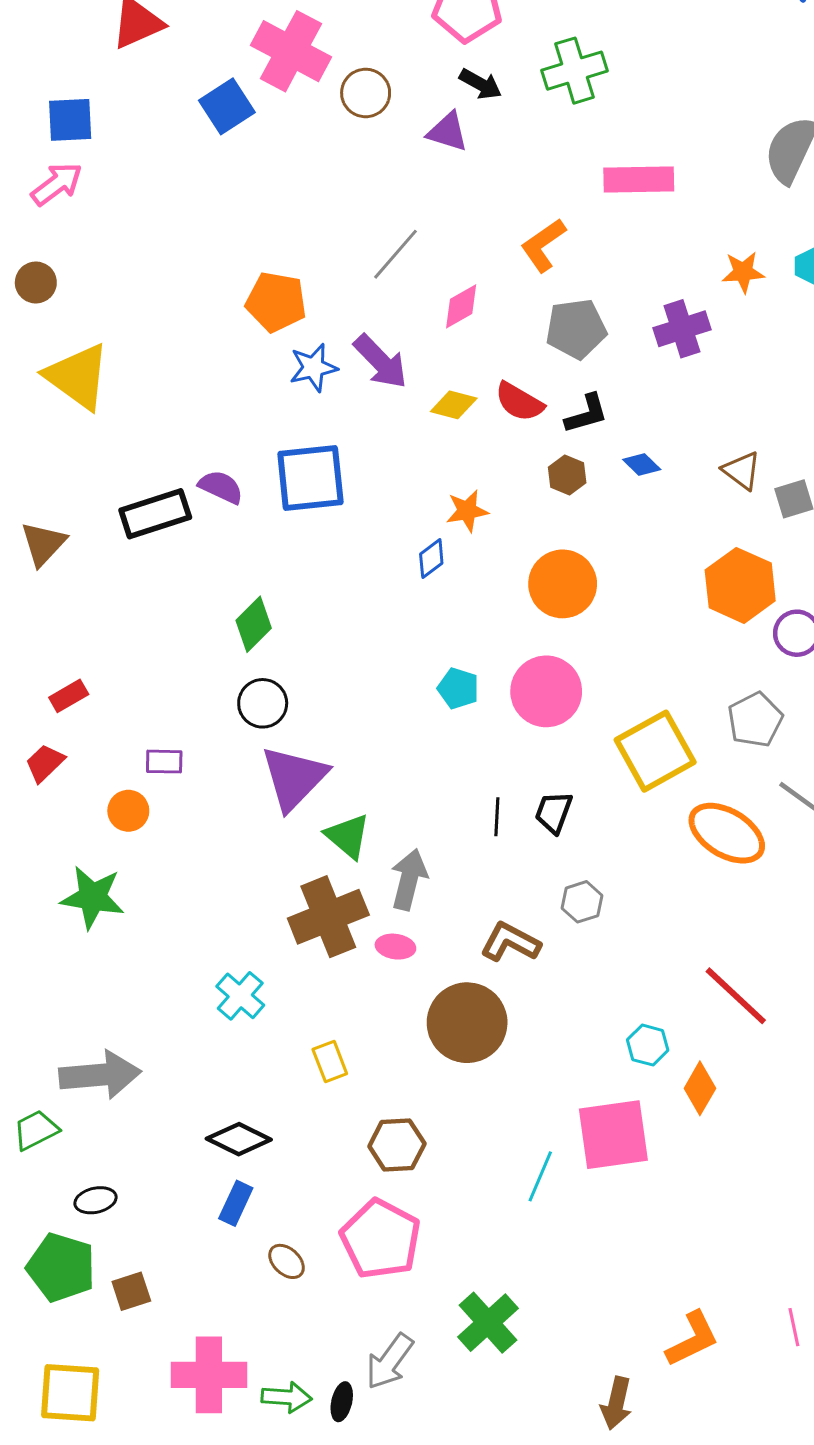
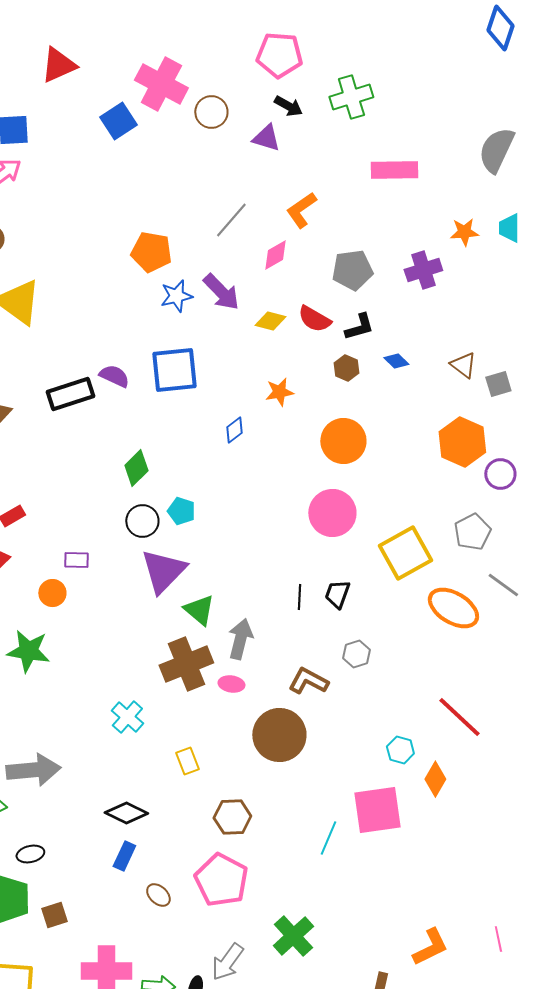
orange L-shape: (543, 245) -> (301, 210), moved
blue diamond: (431, 559) -> (234, 430), moved
cyan pentagon: (458, 688) -> (181, 511), moved

